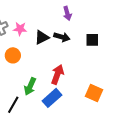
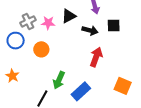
black triangle: (42, 37) -> (69, 16), moved
black square: (92, 40) -> (114, 25), moved
red arrow: (57, 74) -> (96, 57), moved

